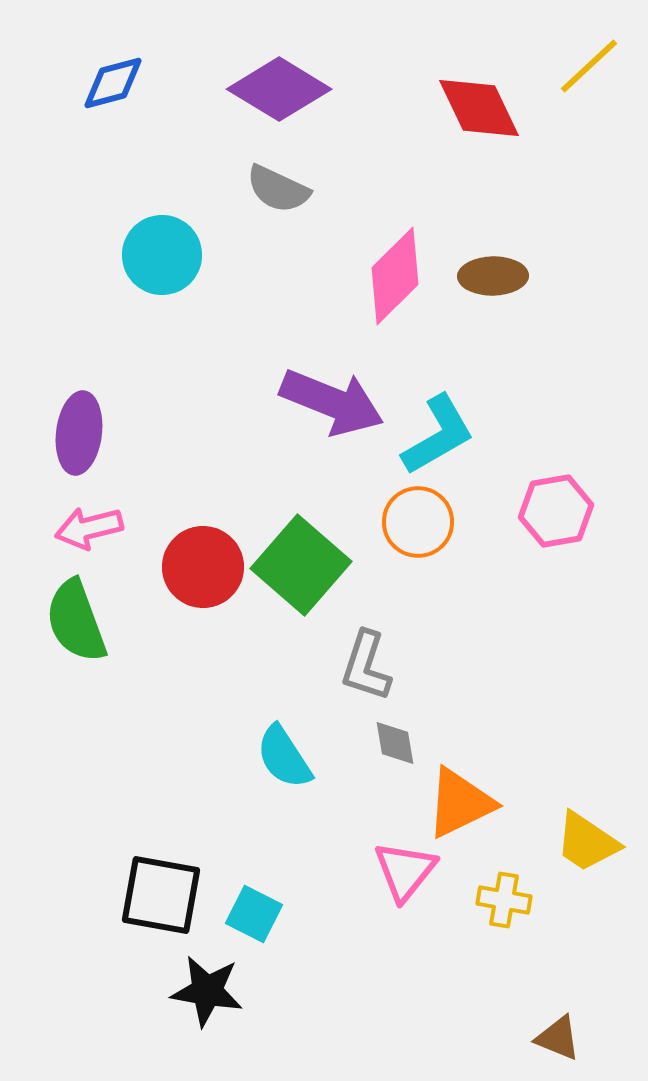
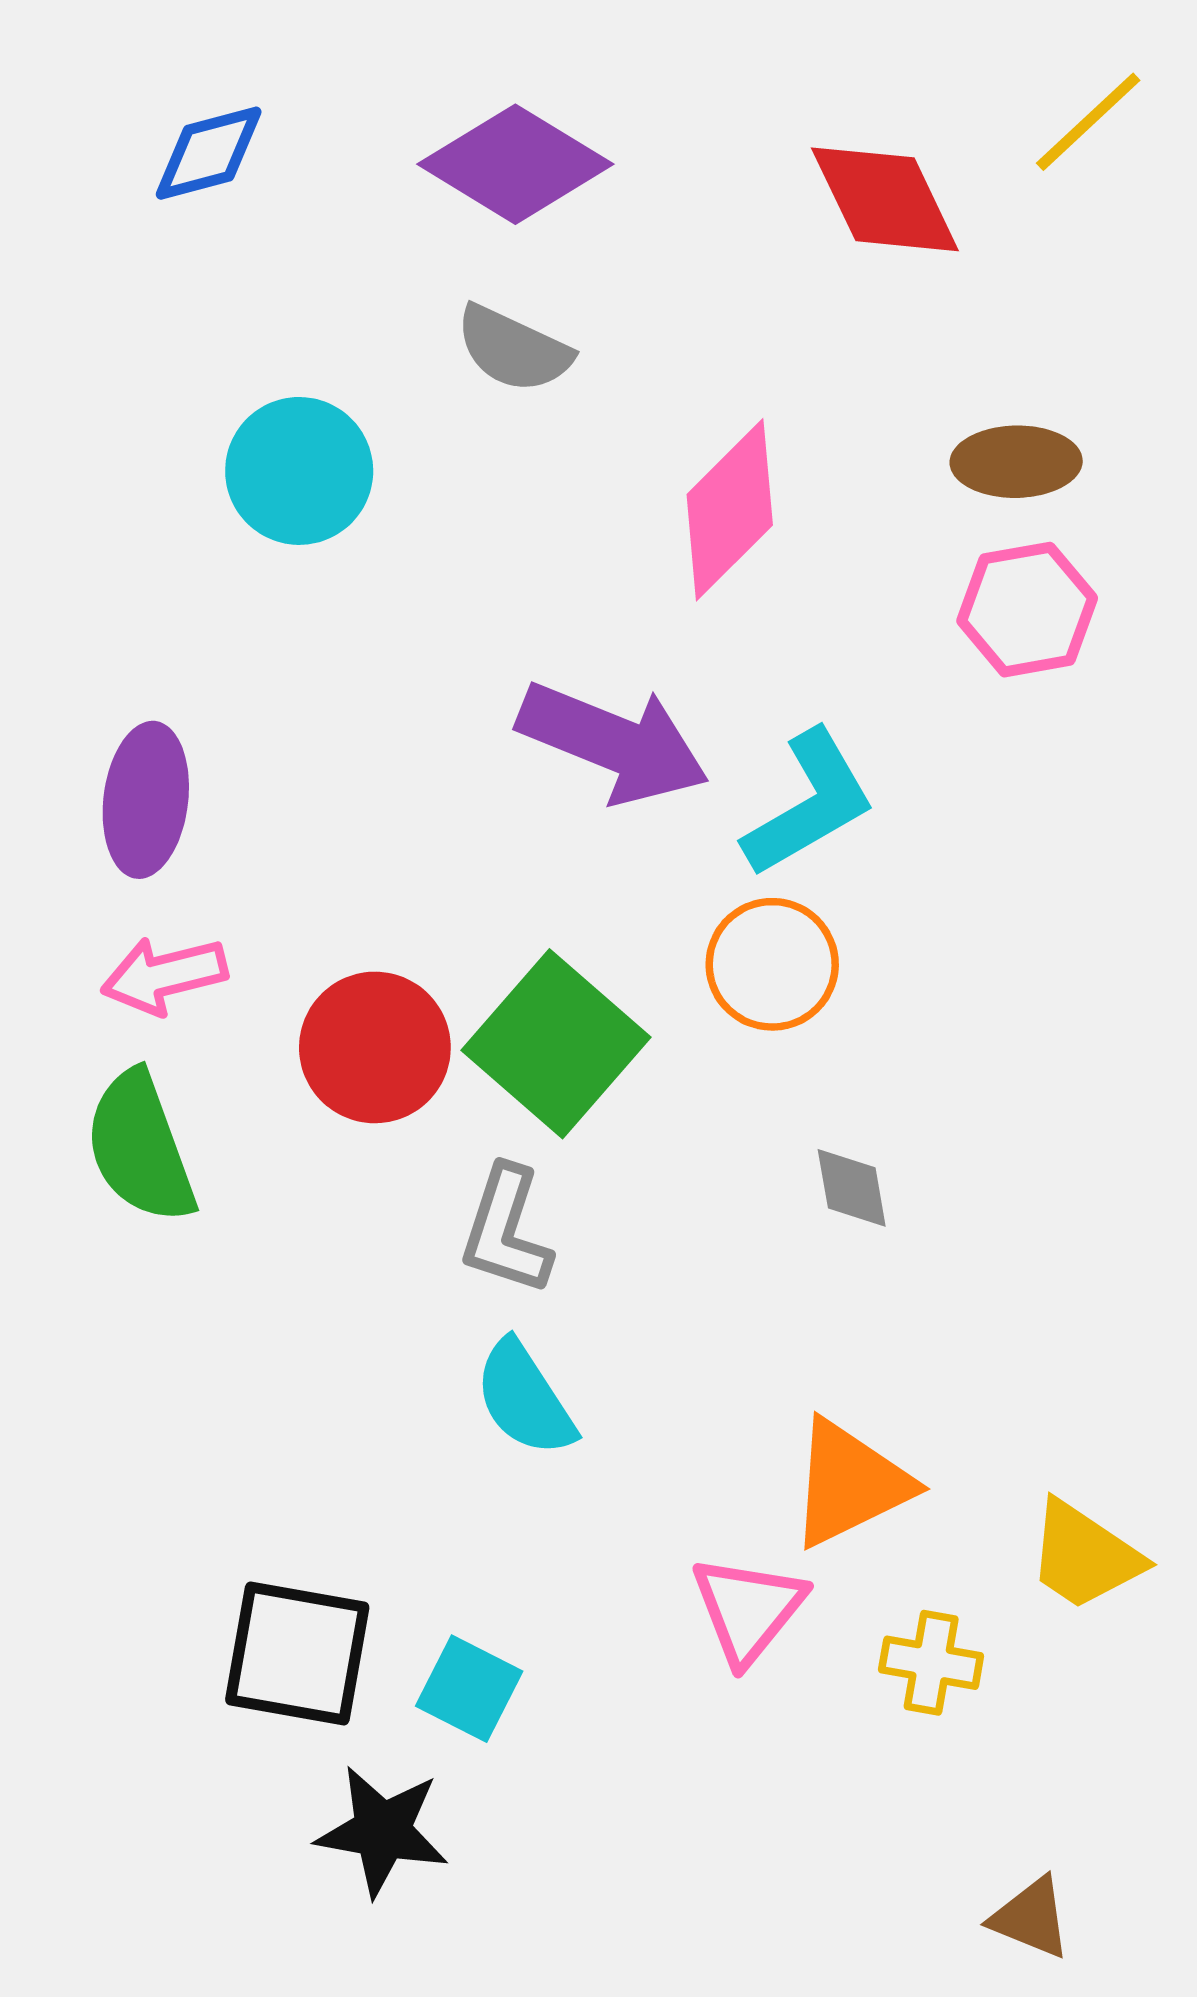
brown ellipse: (493, 276) -> (1016, 462), moved
pink hexagon: (556, 511) -> (1027, 610), moved
gray L-shape: (366, 666) -> (506, 1230), moved
gray diamond: (395, 743) -> (852, 1188), moved

